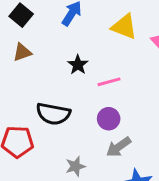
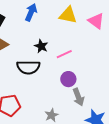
black semicircle: (53, 114) -> (28, 67), moved
gray arrow: (119, 147) -> (78, 97), turned -66

